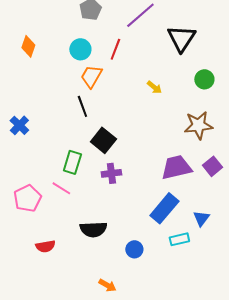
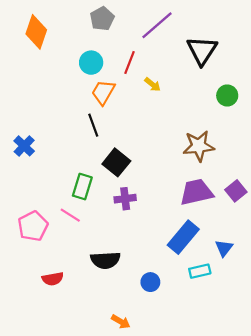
orange diamond: (28, 46) -> (36, 32), moved, size x1.4
yellow arrow: (154, 87) -> (153, 85), moved
brown star: (198, 125) -> (199, 146), moved

